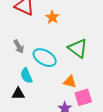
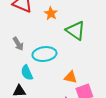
green triangle: (78, 48) -> (76, 31), moved
cyan ellipse: (45, 58) -> (44, 54), turned -35

